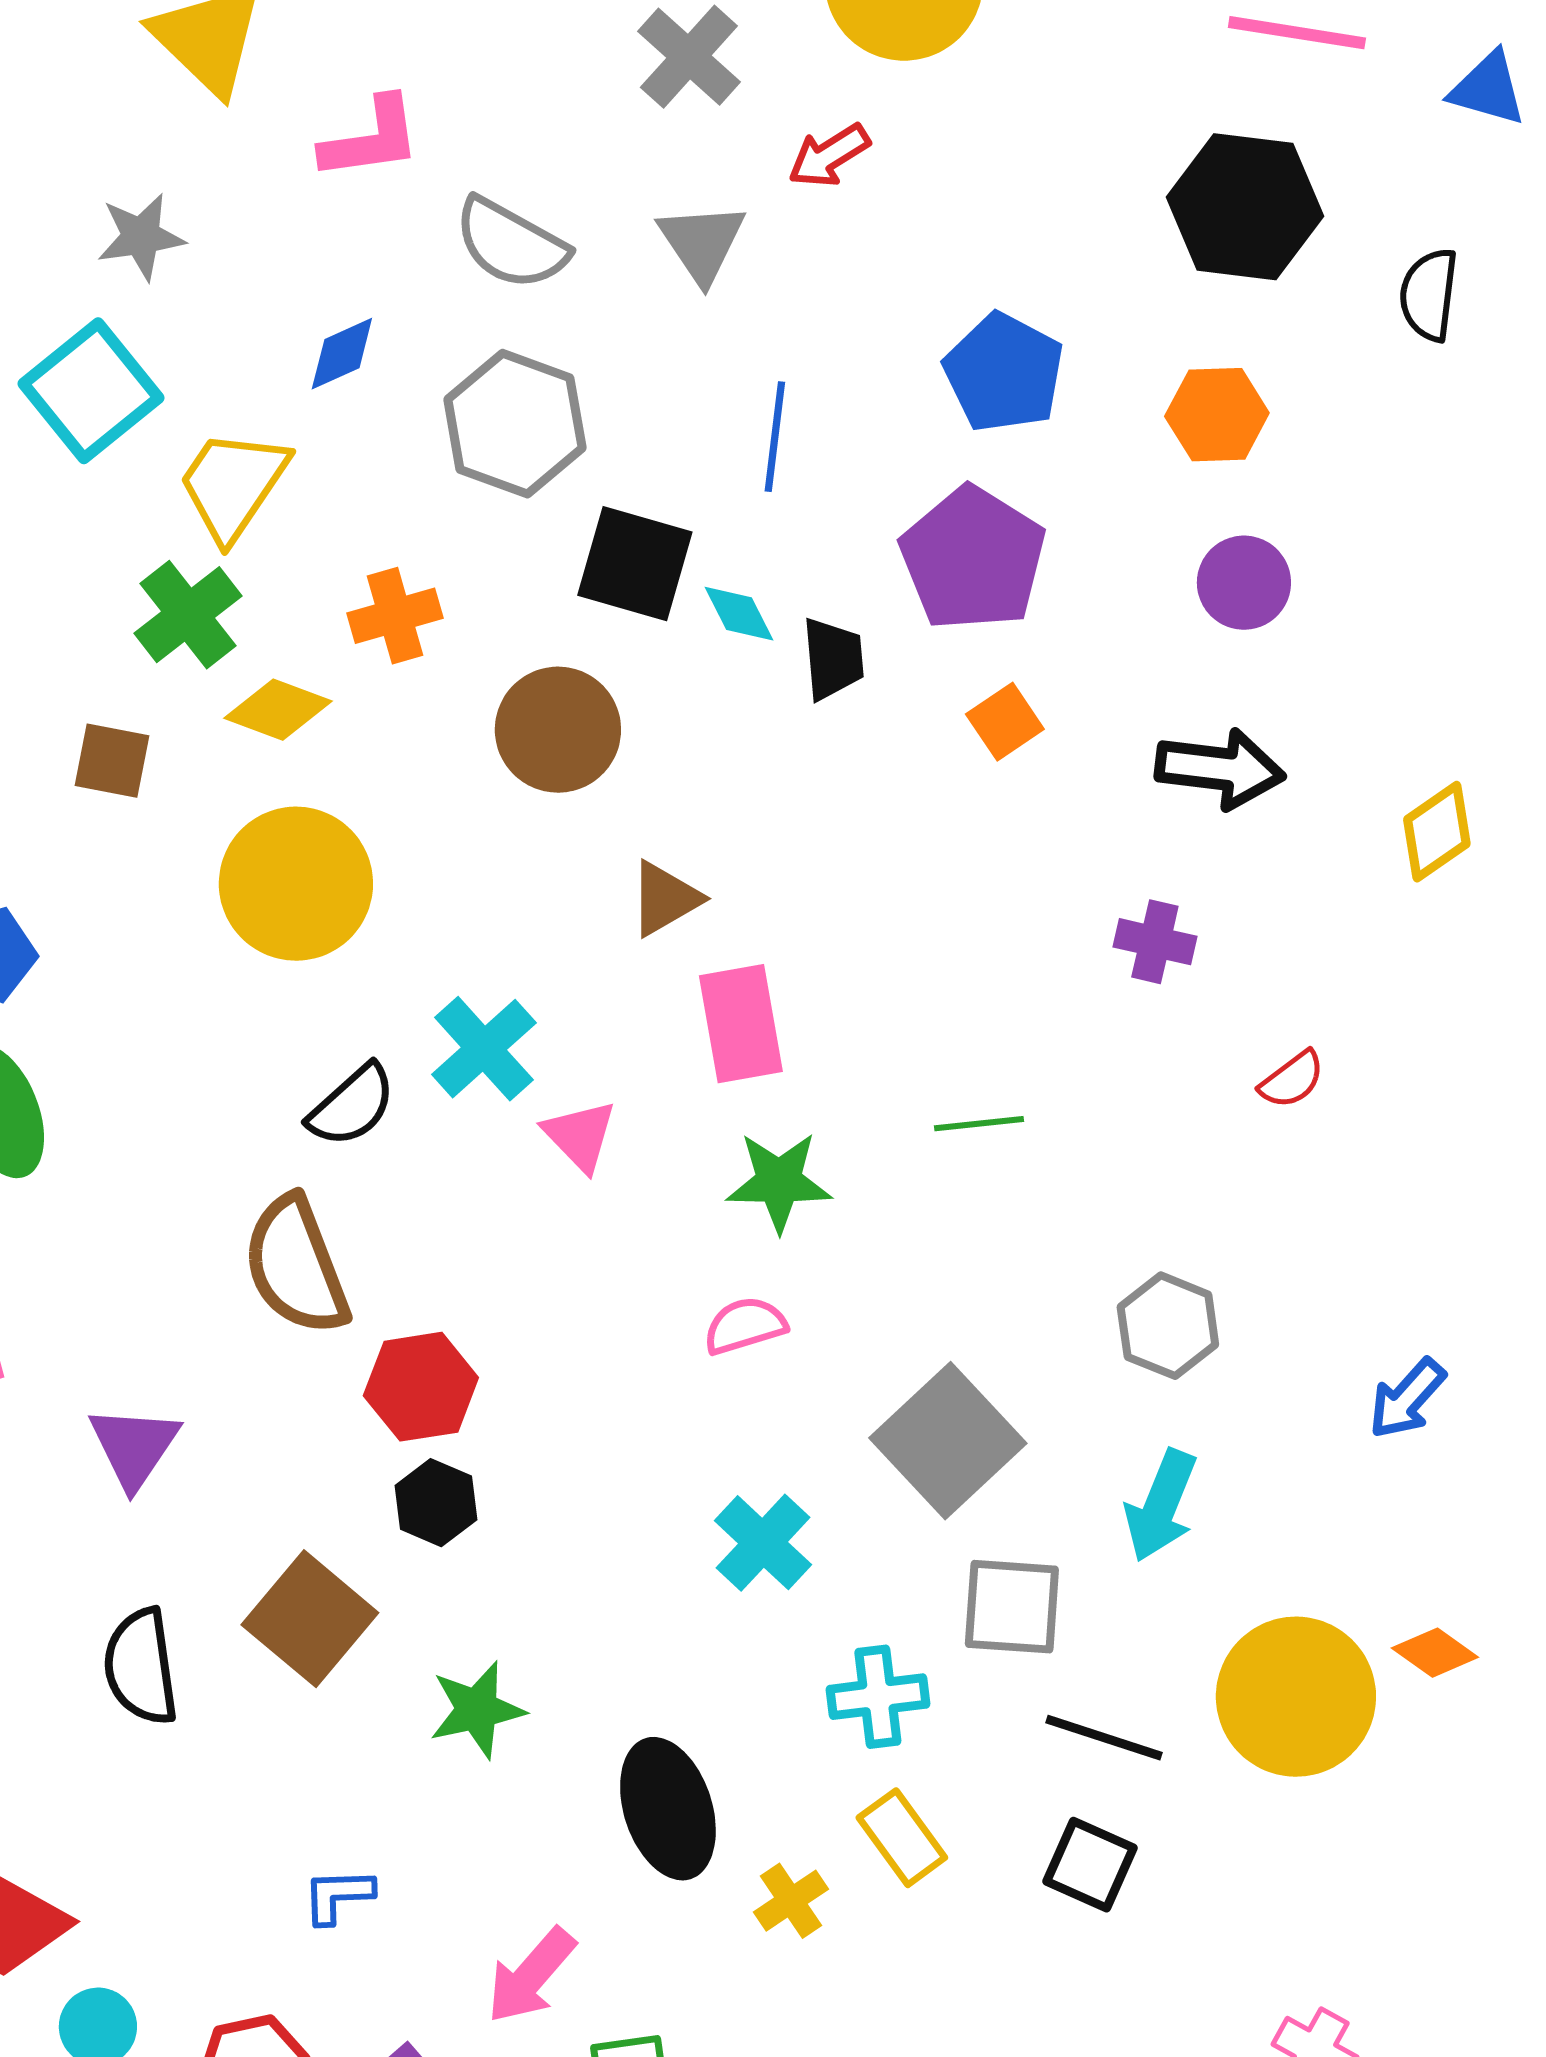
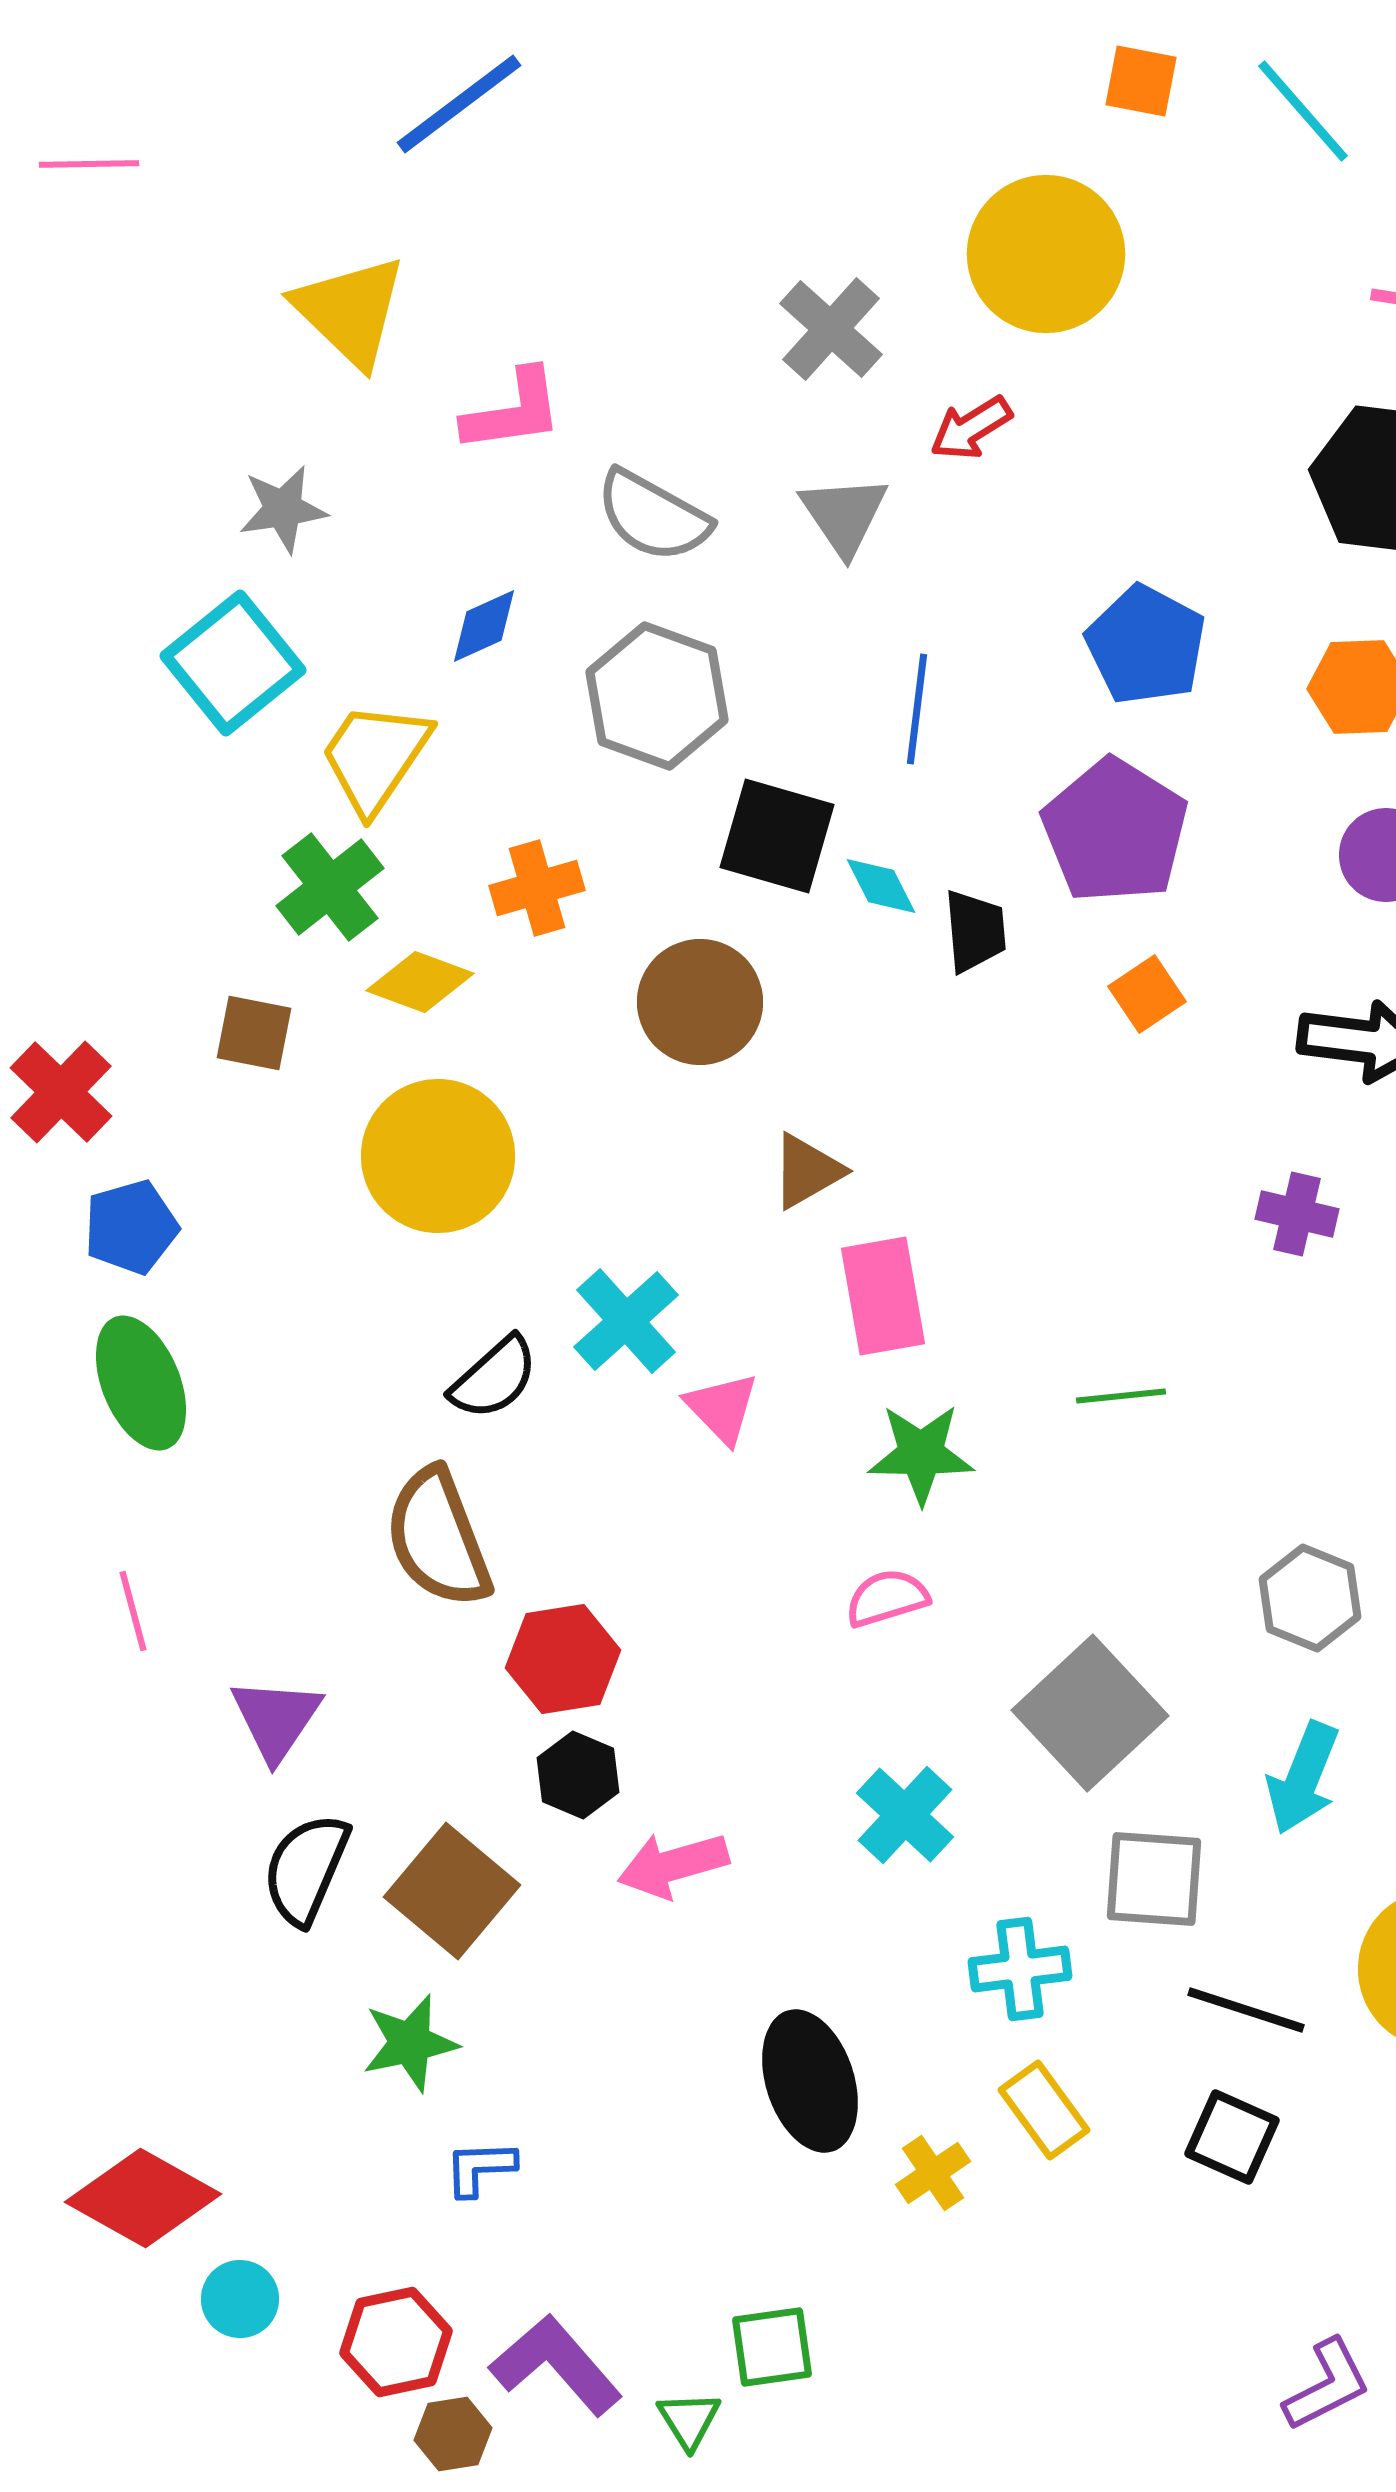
black semicircle: (141, 1667) -> (306, 1869), moved, turned 31
green star: (477, 1710) -> (410, 2043), moved
pink arrow: (531, 1976) -> (673, 1865), moved, turned 33

